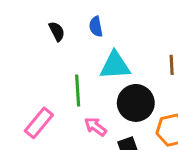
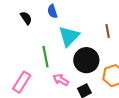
cyan triangle: (115, 65) -> (69, 36), turned -35

